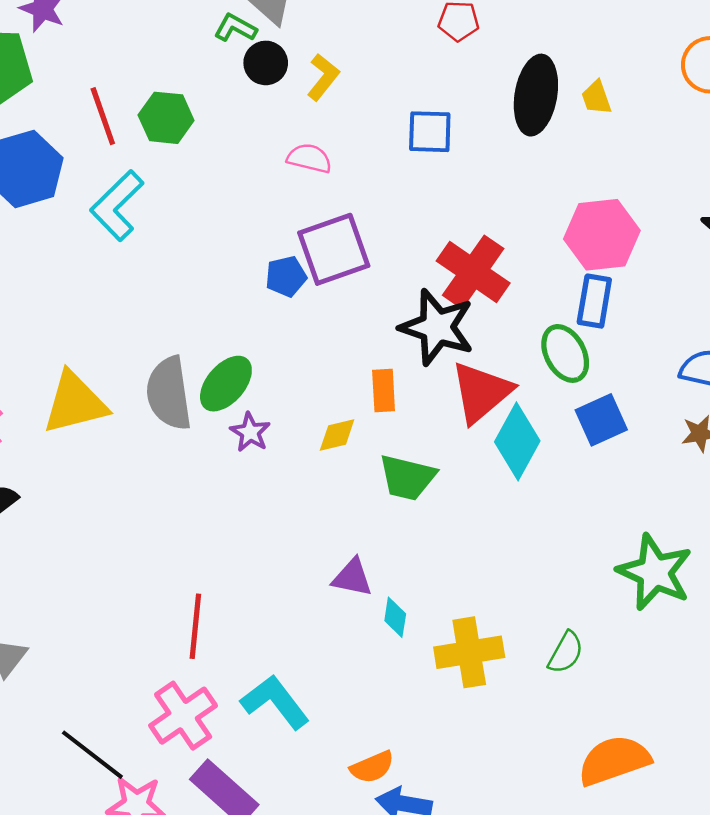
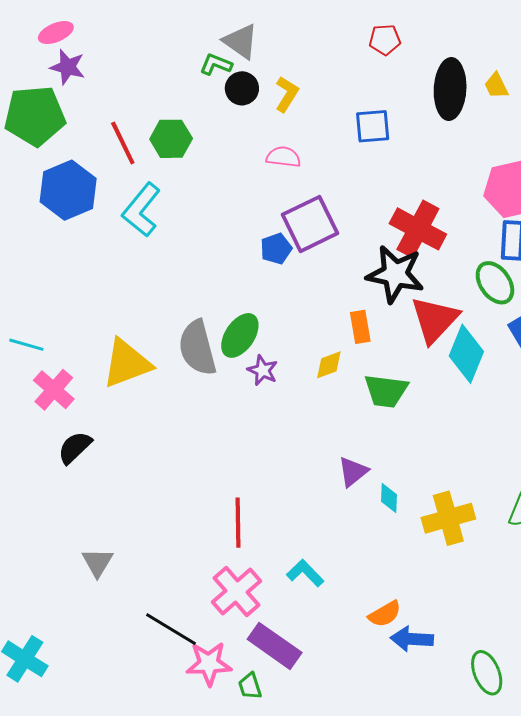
purple triangle: (352, 578) -> (353, 472), turned -44
cyan L-shape: (275, 702) -> (305, 573), size x0.7

